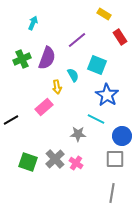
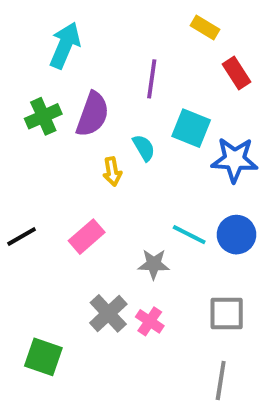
cyan arrow: (33, 23) -> (65, 45), size x1.6
purple line: (77, 40) -> (152, 79), turned -42
blue star: (107, 95) -> (235, 160), moved, turned -30
pink rectangle: (44, 107) -> (87, 237), moved
blue circle: (122, 136) -> (236, 235), moved
green square: (28, 162) -> (43, 357), moved

